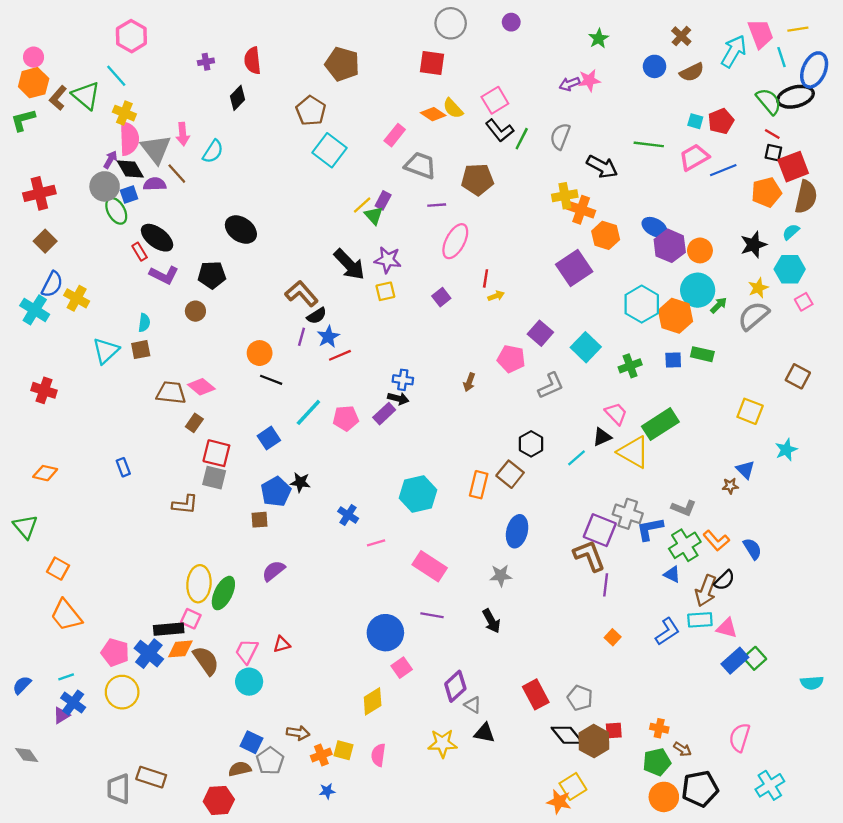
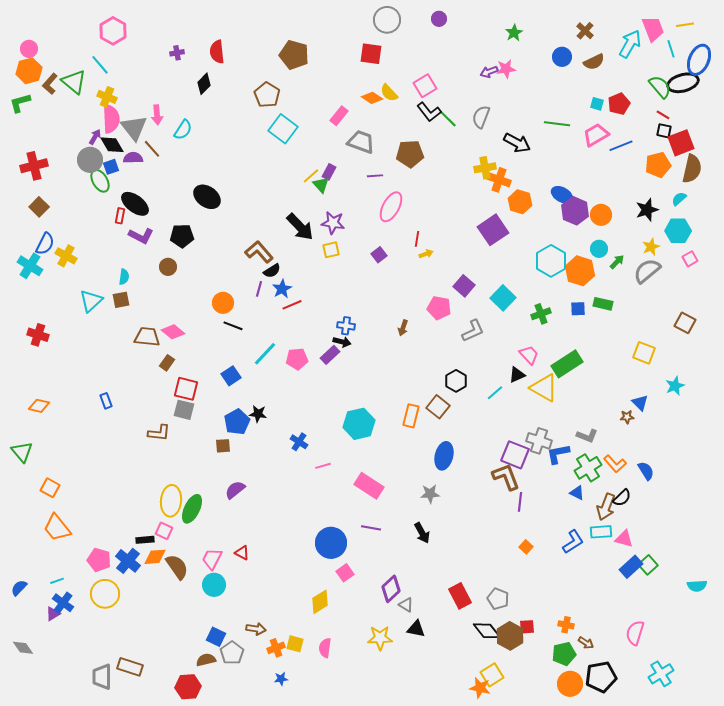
green line: (522, 139) -> (448, 119), turned -72
red rectangle: (140, 252) -> (120, 216), turned 42
cyan circle: (698, 290) -> (599, 249), size x0.6
black rectangle: (169, 629) -> (145, 540), size x0.7
red triangle: (282, 644) -> (242, 553), turned 42

